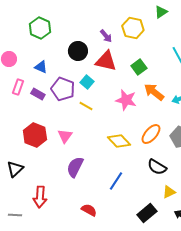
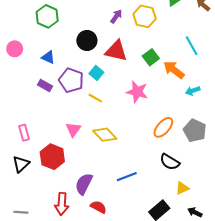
purple arrow: (106, 36) -> (116, 16), moved, turned -104
pink rectangle: (18, 87) -> (24, 133), moved, turned -35
orange arrow: (154, 92) -> (174, 70), moved
red hexagon: (35, 135) -> (52, 157), moved
yellow diamond: (119, 141) -> (105, 135), moved
purple semicircle: (75, 167) -> (84, 184), moved
blue line: (116, 181) -> (127, 177), turned 36
red arrow: (40, 197) -> (62, 204), moved

